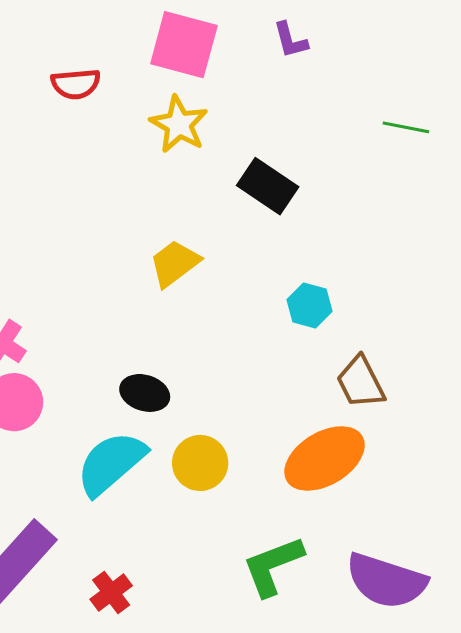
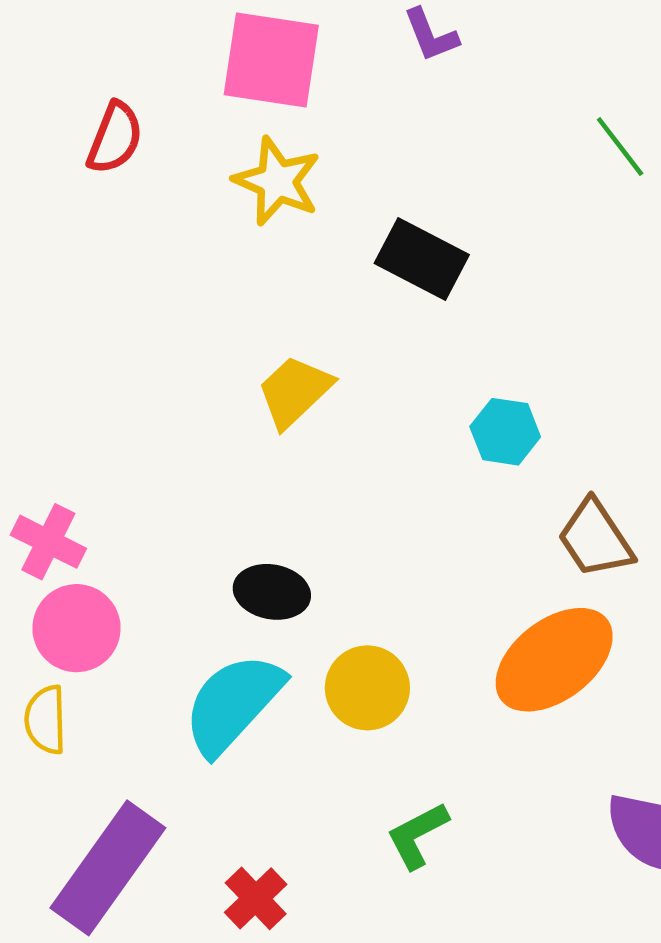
red semicircle: (76, 84) -> (115, 138), turned -57
green line: (406, 127) -> (620, 147), turned 48
green L-shape: (273, 566) -> (417, 835), moved, size x0.7

